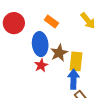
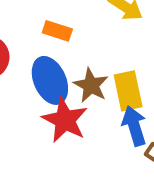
red star: (41, 65) -> (65, 120), size x1.6

